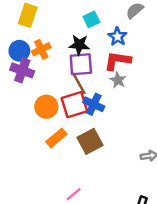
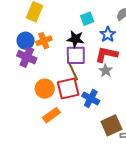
blue cross: (94, 104) -> (91, 98), moved
brown square: (90, 141) -> (111, 125), moved

